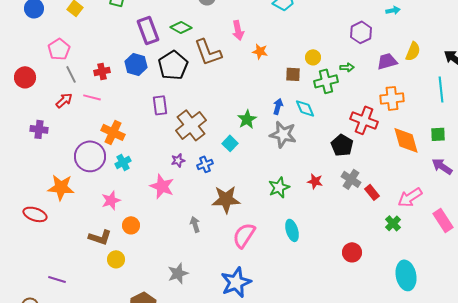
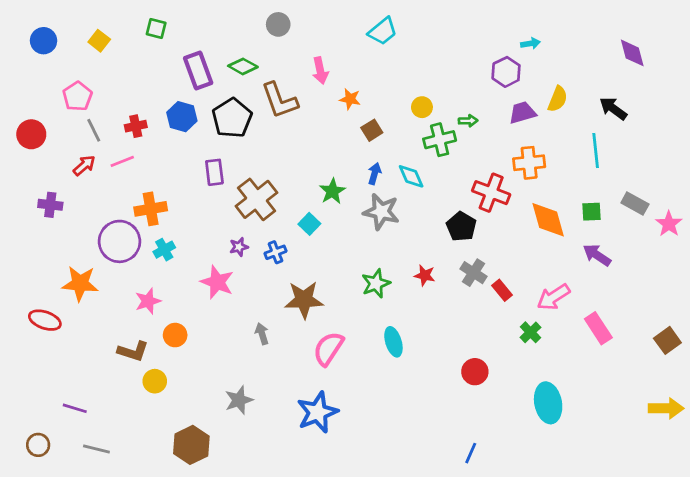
purple hexagon: (361, 32) -> (506, 72), moved
brown square: (293, 74) -> (372, 130), moved, turned -35
pink line: (92, 97) -> (122, 161), turned -36
orange cross: (113, 132) -> (151, 209), turned -35

